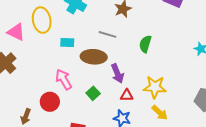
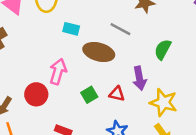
purple arrow: (117, 73) -> (139, 78), moved
pink arrow: (64, 79) -> (58, 71), turned 35
red triangle: (127, 95) -> (117, 94), moved

